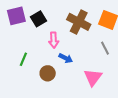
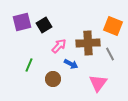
brown cross: (79, 22) -> (88, 43), moved, turned -30
pink arrow: (54, 40) -> (59, 46), turned -133

